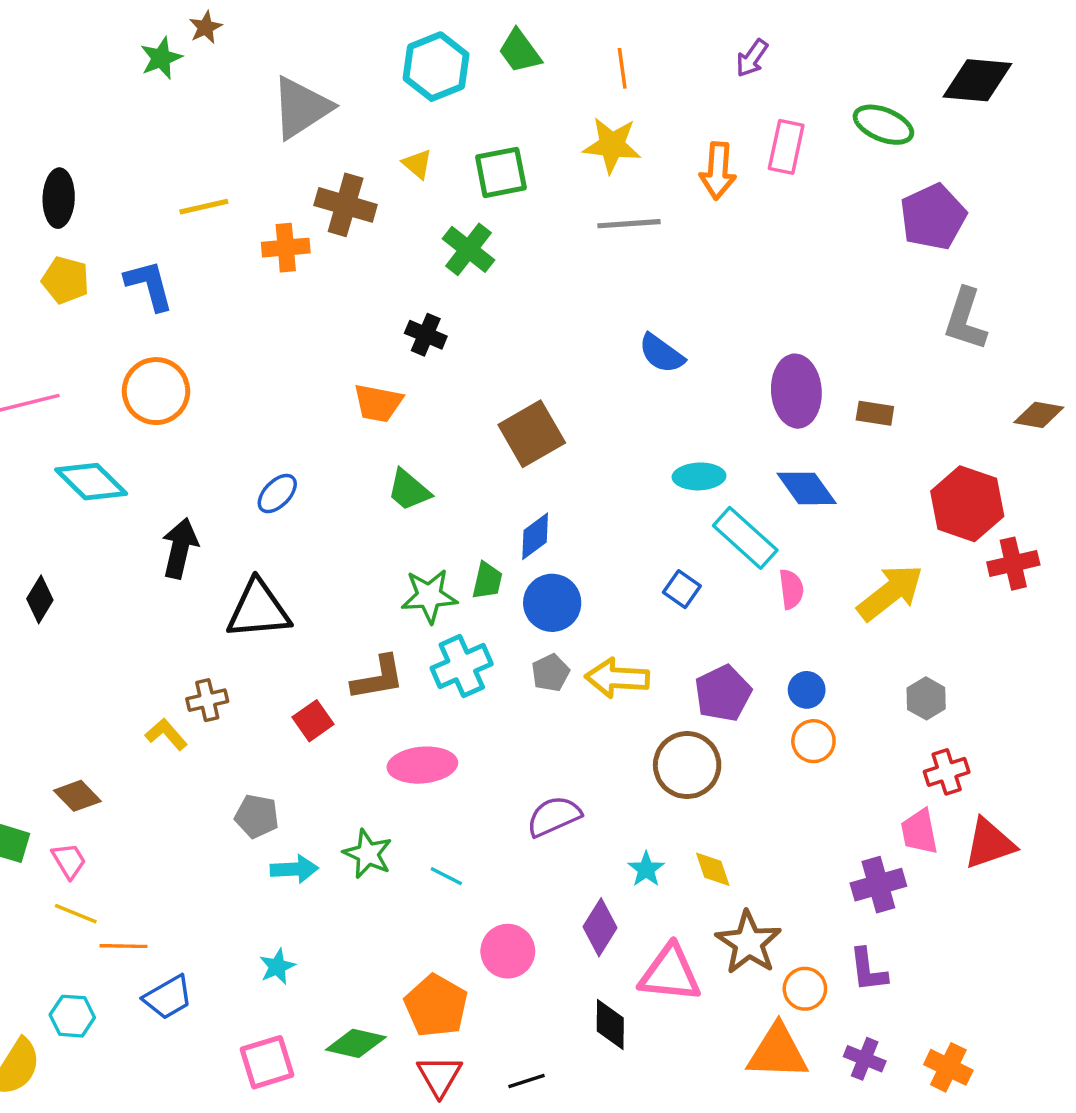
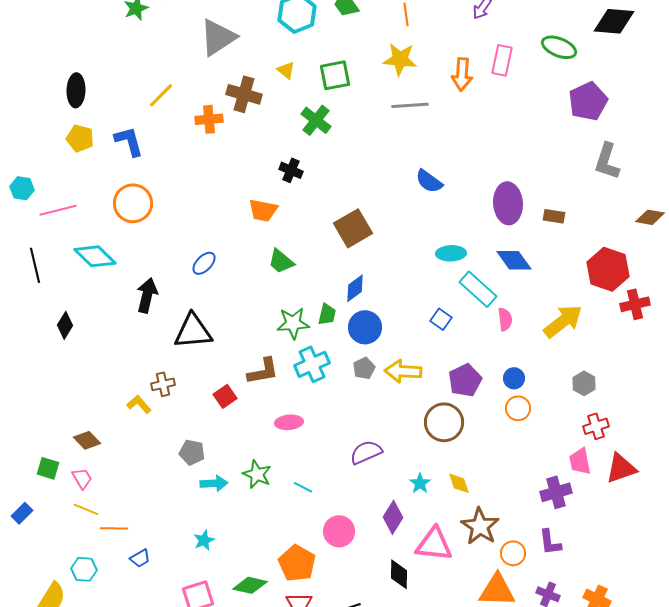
yellow line: (204, 207) -> (161, 95), turned -32
pink ellipse: (422, 765) -> (289, 422), size x0.7
blue trapezoid: (168, 997) -> (140, 558), size x0.7

